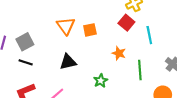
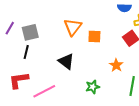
black line: (26, 62) -> (26, 52), turned 72
black triangle: (68, 62) -> (66, 61), turned 36

